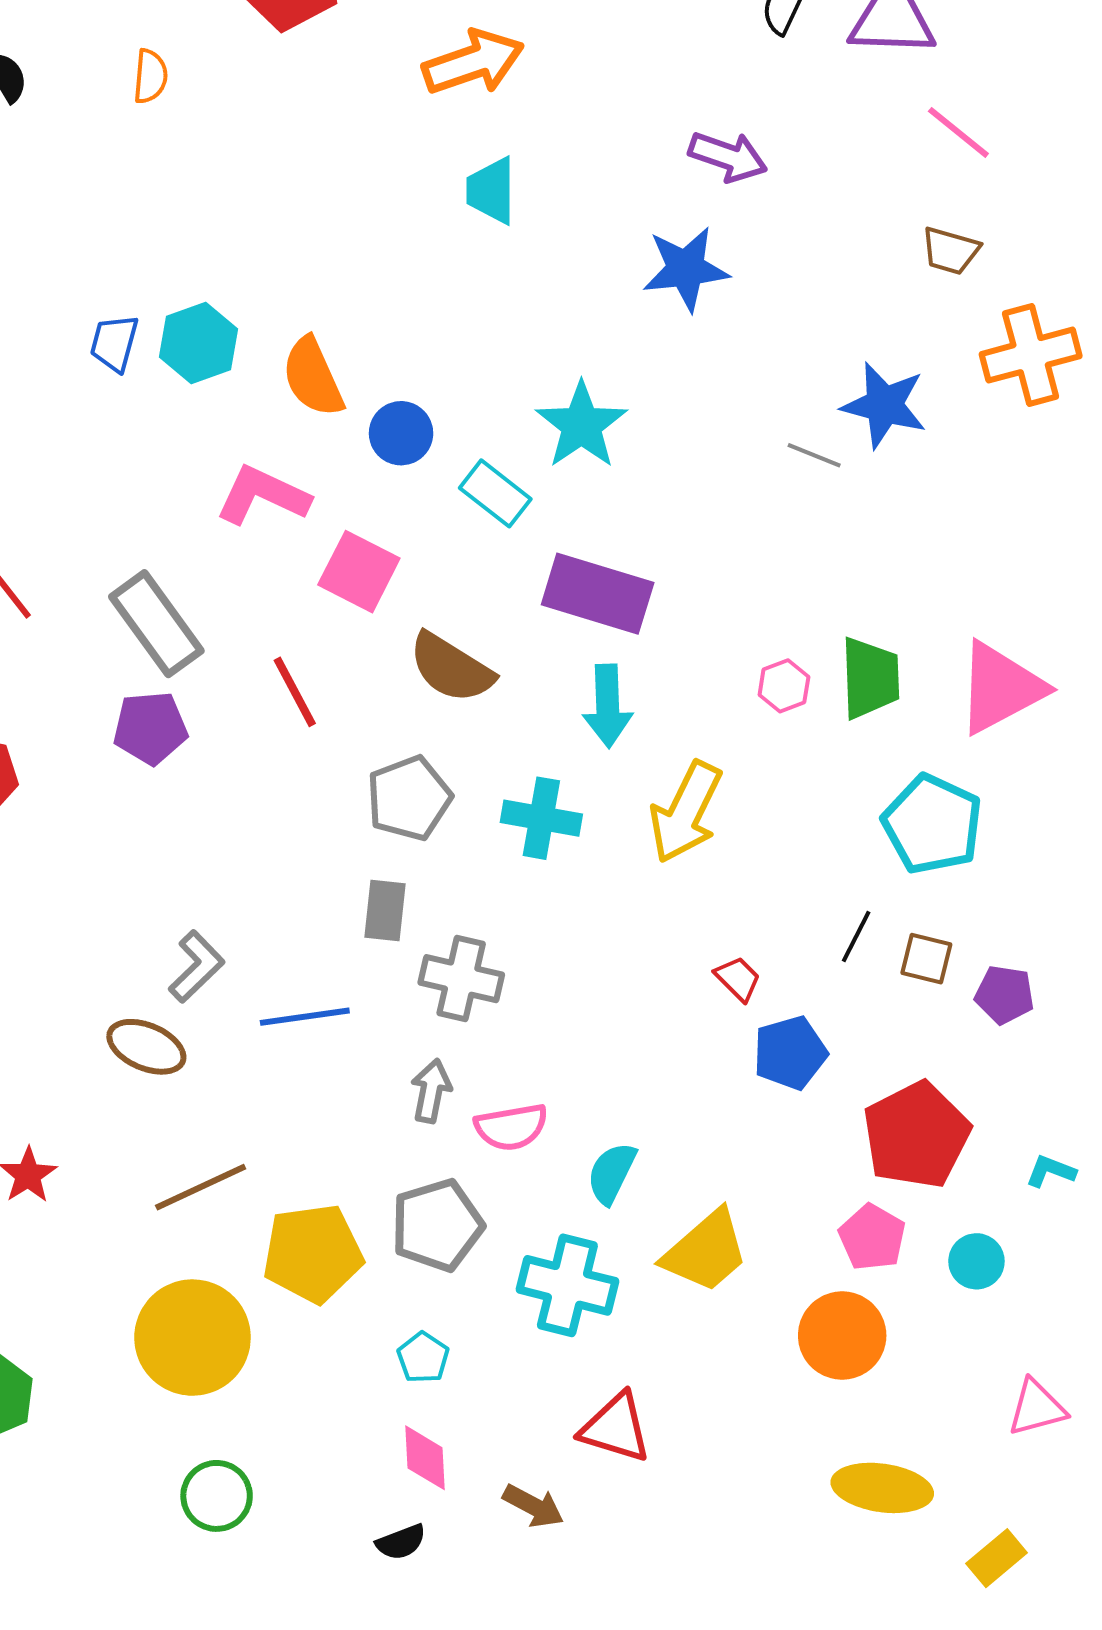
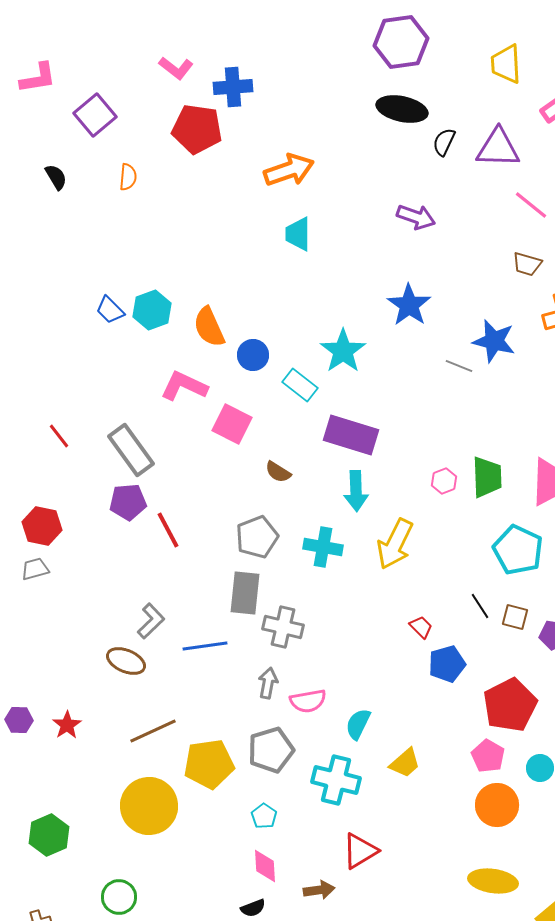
blue star: (686, 269) -> (409, 305), moved, turned -30
blue trapezoid: (114, 343) -> (110, 310), turned -60
brown semicircle: (451, 668) -> (278, 472), size x0.6
red line: (295, 692) -> (168, 530), moved
gray rectangle: (385, 910) -> (245, 593), size x1.4
black line: (856, 937) -> (480, 606), turned -60
yellow trapezoid: (706, 1251) -> (405, 763), size x0.7
orange circle: (842, 1336) -> (497, 805), moved
red triangle: (616, 1428) -> (360, 851), turned -48
green circle: (217, 1496) -> (119, 897), moved
brown arrow: (533, 1506) -> (319, 890), turned -36

